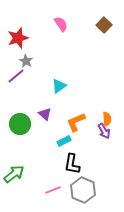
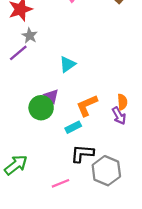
green circle: (20, 124) -> (41, 108), moved
black L-shape: (72, 164) -> (82, 154), turned 85
gray hexagon: (83, 190) -> (106, 171), moved

